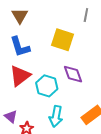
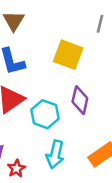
purple diamond: (73, 74) -> (80, 100), turned 30

